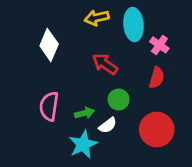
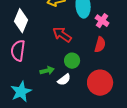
pink semicircle: (49, 106) -> (18, 51), moved
cyan star: (83, 144) -> (21, 92), moved

